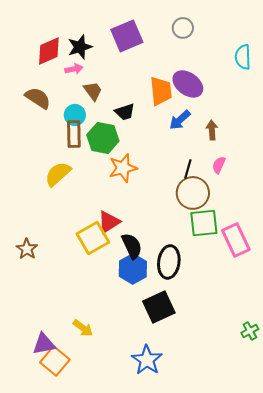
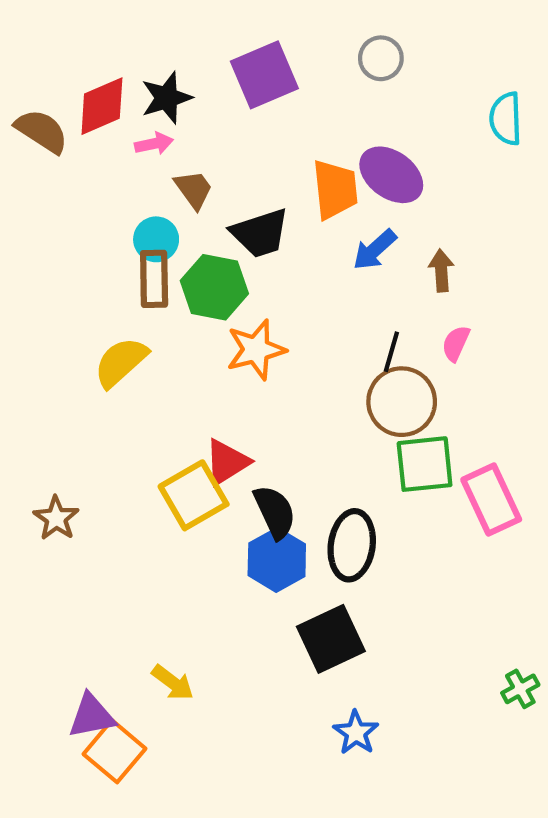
brown semicircle: (38, 98) -> (42, 131), moved
black trapezoid: (125, 112) -> (260, 233), size x1.4
blue star: (147, 360) -> (356, 733), moved, size x0.7

